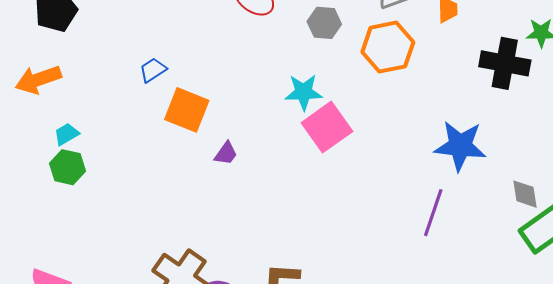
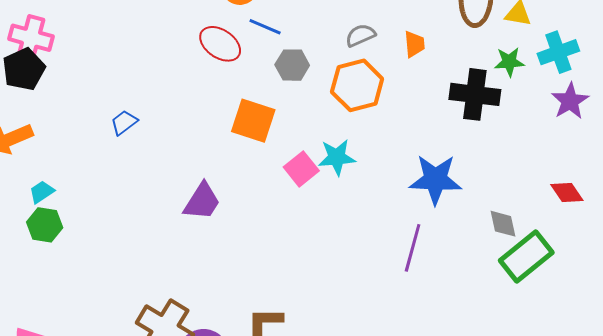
cyan star: (304, 92) -> (337, 157), moved
orange square: (187, 110) -> (253, 121), moved
pink square: (327, 127) -> (301, 169), size x0.7
purple trapezoid: (226, 154) -> (202, 201), size x1.6

